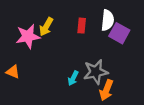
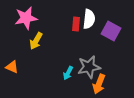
white semicircle: (107, 20) -> (89, 19), moved
yellow arrow: (46, 27) -> (36, 41), moved
pink star: (28, 36) -> (26, 18), moved

